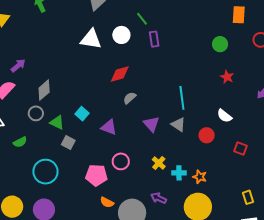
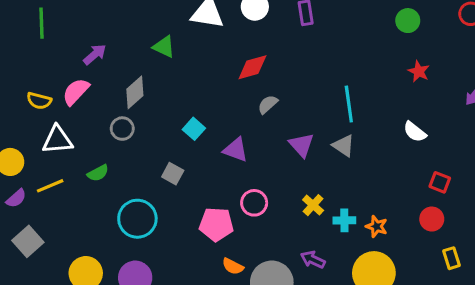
green triangle: (57, 122) -> (164, 47), moved
red circle: (207, 135) -> (432, 219), moved

